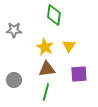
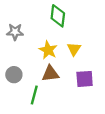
gray circle: (14, 80) -> (14, 75), moved
green line: (46, 92) -> (34, 95), moved

